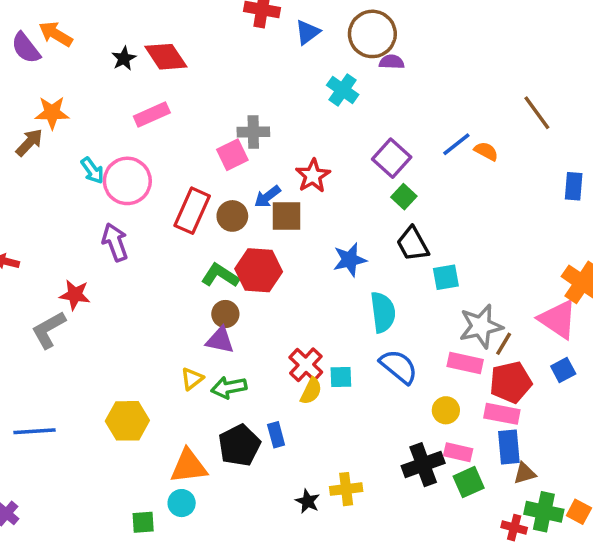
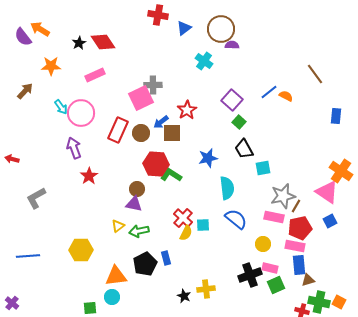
orange star: (52, 113) -> (51, 66), moved
pink square: (232, 155) -> (141, 98), size x1.4
green L-shape: (220, 275) -> (171, 175), moved
red star: (75, 295) -> (89, 176), moved, turned 30

